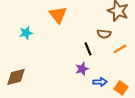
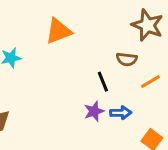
orange triangle: (58, 15) -> (58, 31), turned 48
blue arrow: (100, 82) -> (121, 113), moved

